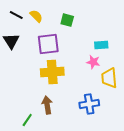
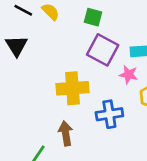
purple square: (48, 44) -> (103, 50), moved, turned 35
blue cross: (89, 104) -> (109, 114), moved

